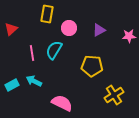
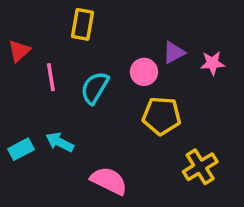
pink circle: (69, 28) -> (144, 72), moved
pink star: (129, 36) -> (212, 63), moved
pink line: (32, 53) -> (51, 77), moved

